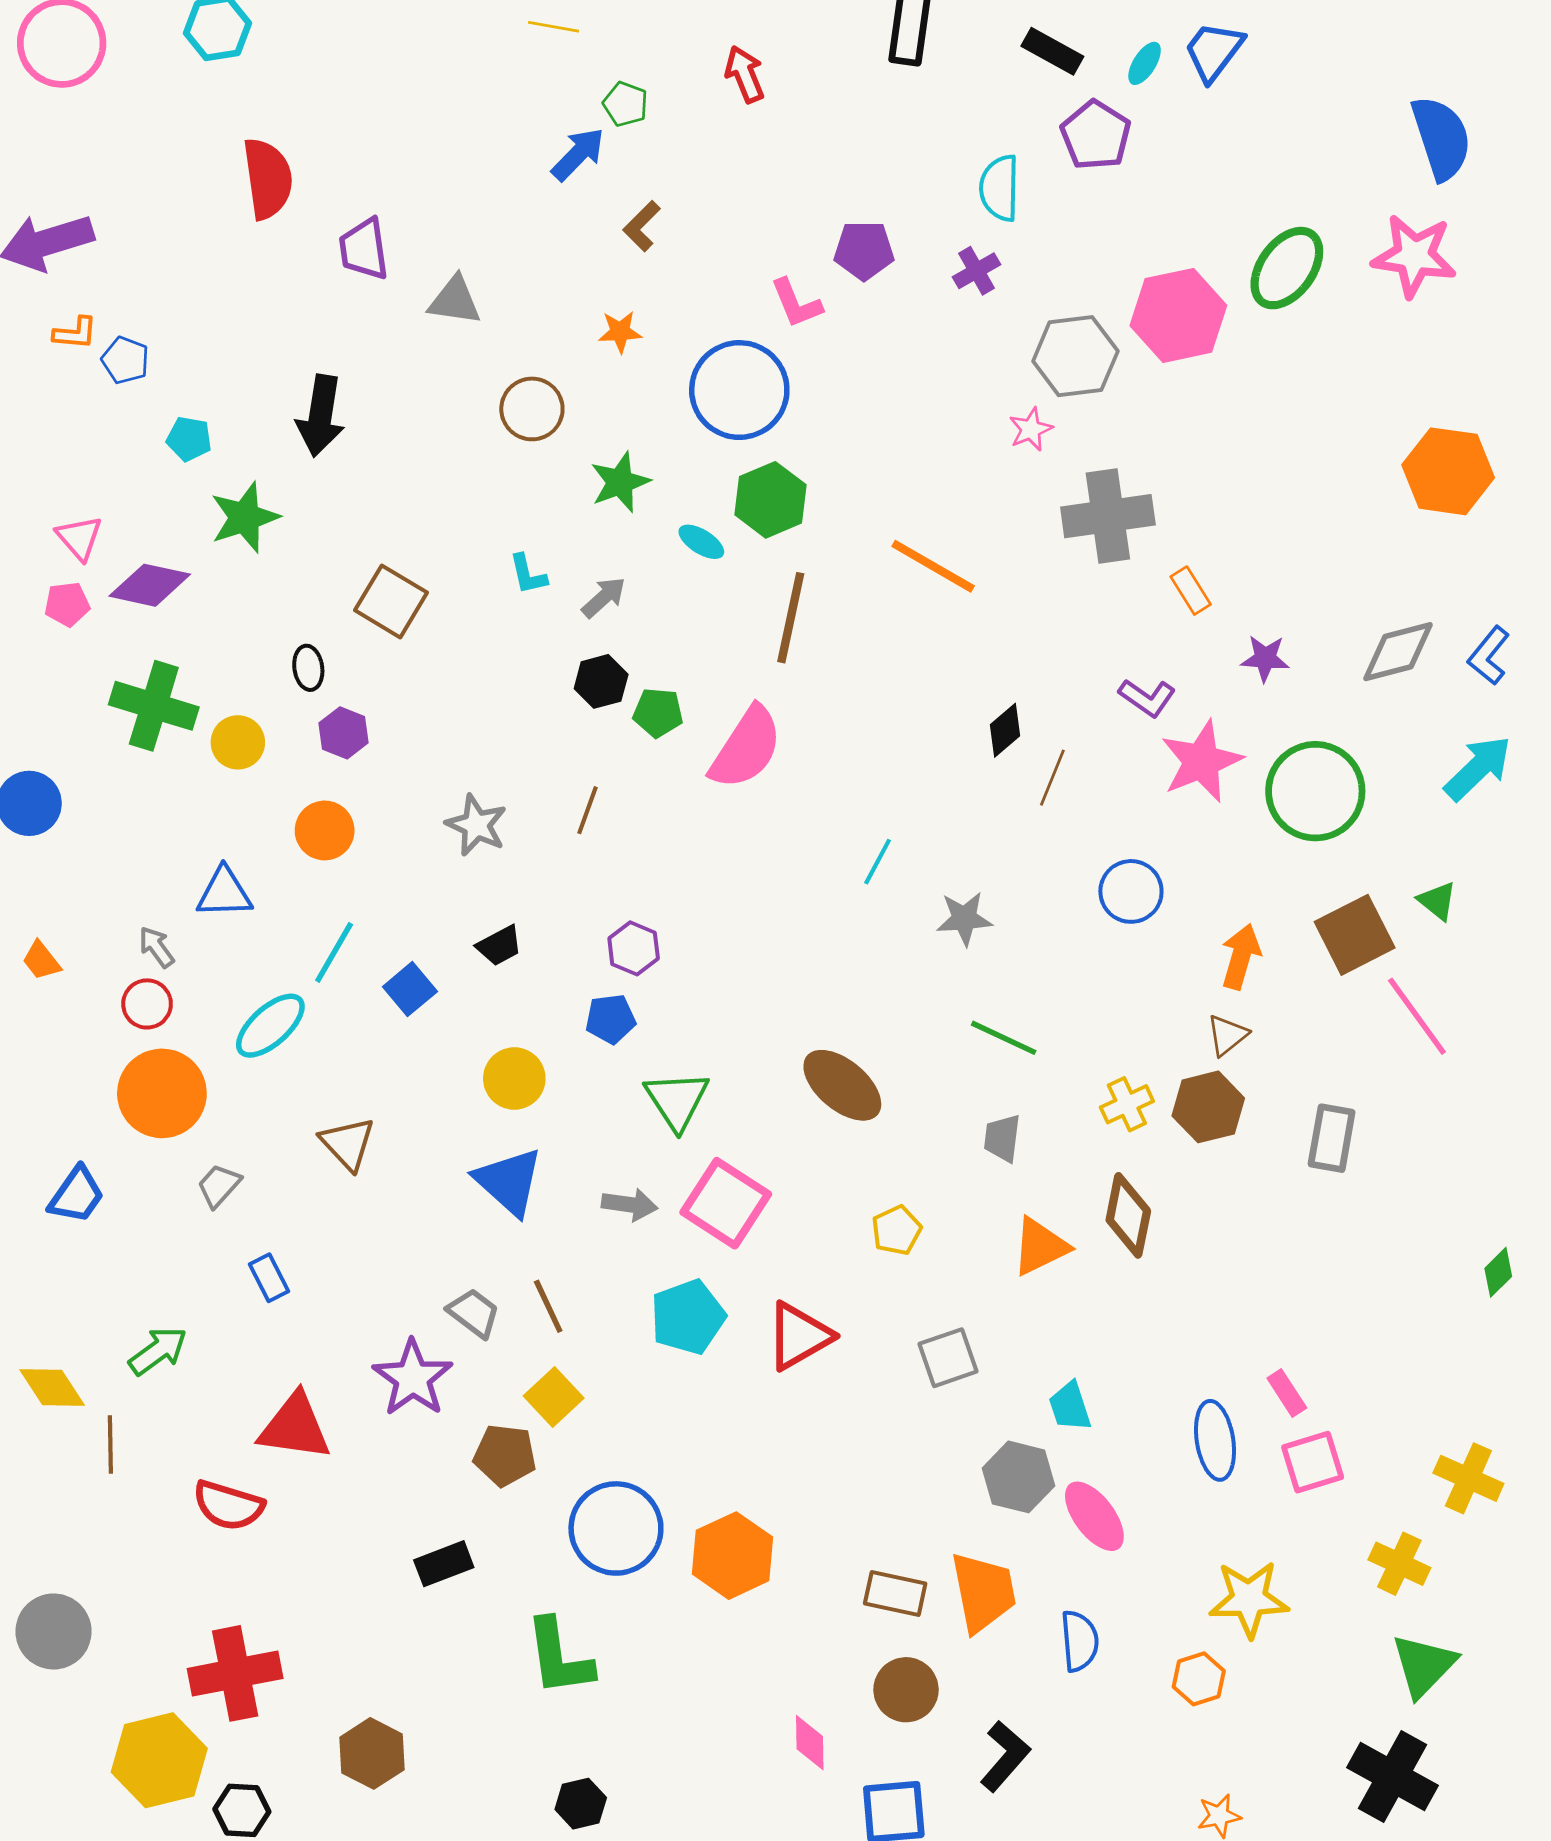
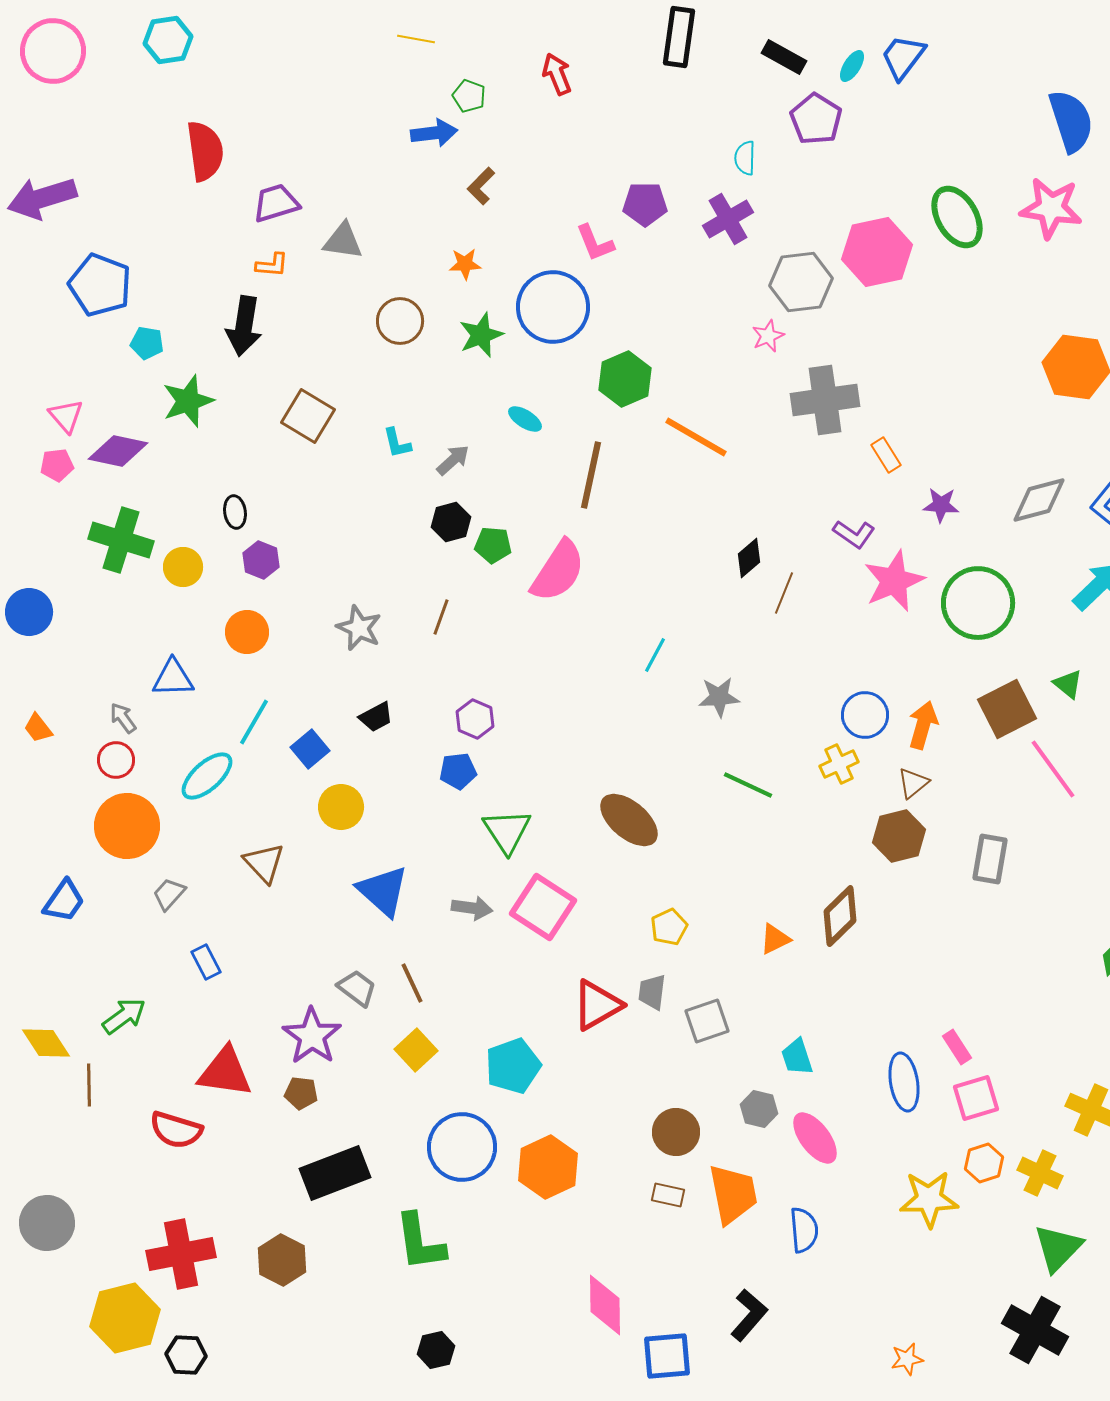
blue arrow: (578, 154) -> (434, 133), turned 39
cyan semicircle: (1000, 188) -> (745, 158), size x0.7
purple trapezoid: (364, 249) -> (276, 203), turned 81
green ellipse: (1287, 268) -> (957, 217), turned -66
purple cross: (976, 271) -> (728, 219), size x1.4
orange L-shape: (75, 333) -> (272, 265), moved
blue pentagon: (125, 360) -> (100, 285), size x1.8
green star: (620, 482) -> (481, 335), moved
green hexagon: (770, 500) -> (625, 379), moved
brown square: (391, 601) -> (308, 416), moved
blue circle: (1131, 891) -> (865, 715), moved
yellow circle: (514, 1079) -> (341, 807), moved
yellow cross: (1127, 1104) -> (839, 764), moved
gray trapezoid: (1002, 1138) -> (652, 992), moved
brown diamond: (1128, 1215) -> (840, 916), turned 34
orange triangle: (1040, 1247) -> (775, 939), size x0.7
cyan pentagon: (688, 1317) -> (513, 1066), moved
brown pentagon: (505, 1455) -> (301, 1093), moved, size x0.7
gray hexagon: (1018, 1477) -> (759, 1109), size x0.7
black rectangle: (444, 1564) -> (335, 1173), size x1.6
brown rectangle: (895, 1594) -> (668, 1195), size x0.7
orange hexagon: (1199, 1679) -> (984, 1163), moved
brown circle: (906, 1690) -> (676, 1132), moved
pink diamond: (810, 1743) -> (605, 1305), size x1.5
brown hexagon: (372, 1753) -> (282, 1260), moved

